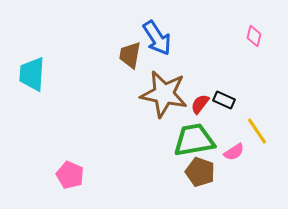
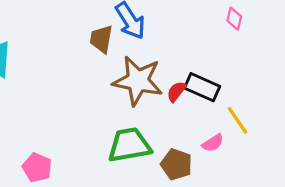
black rectangle: (224, 100) -> (202, 87), size x1.5
green trapezoid: (194, 140) -> (129, 145), moved

